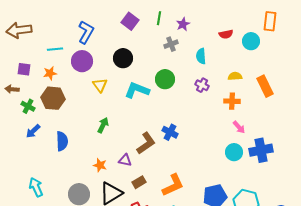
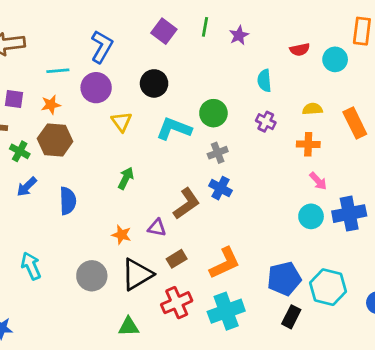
gray cross: (171, 44) -> (218, 153), moved

